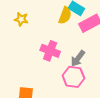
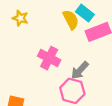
yellow semicircle: (65, 15) -> (71, 20), turned -54

